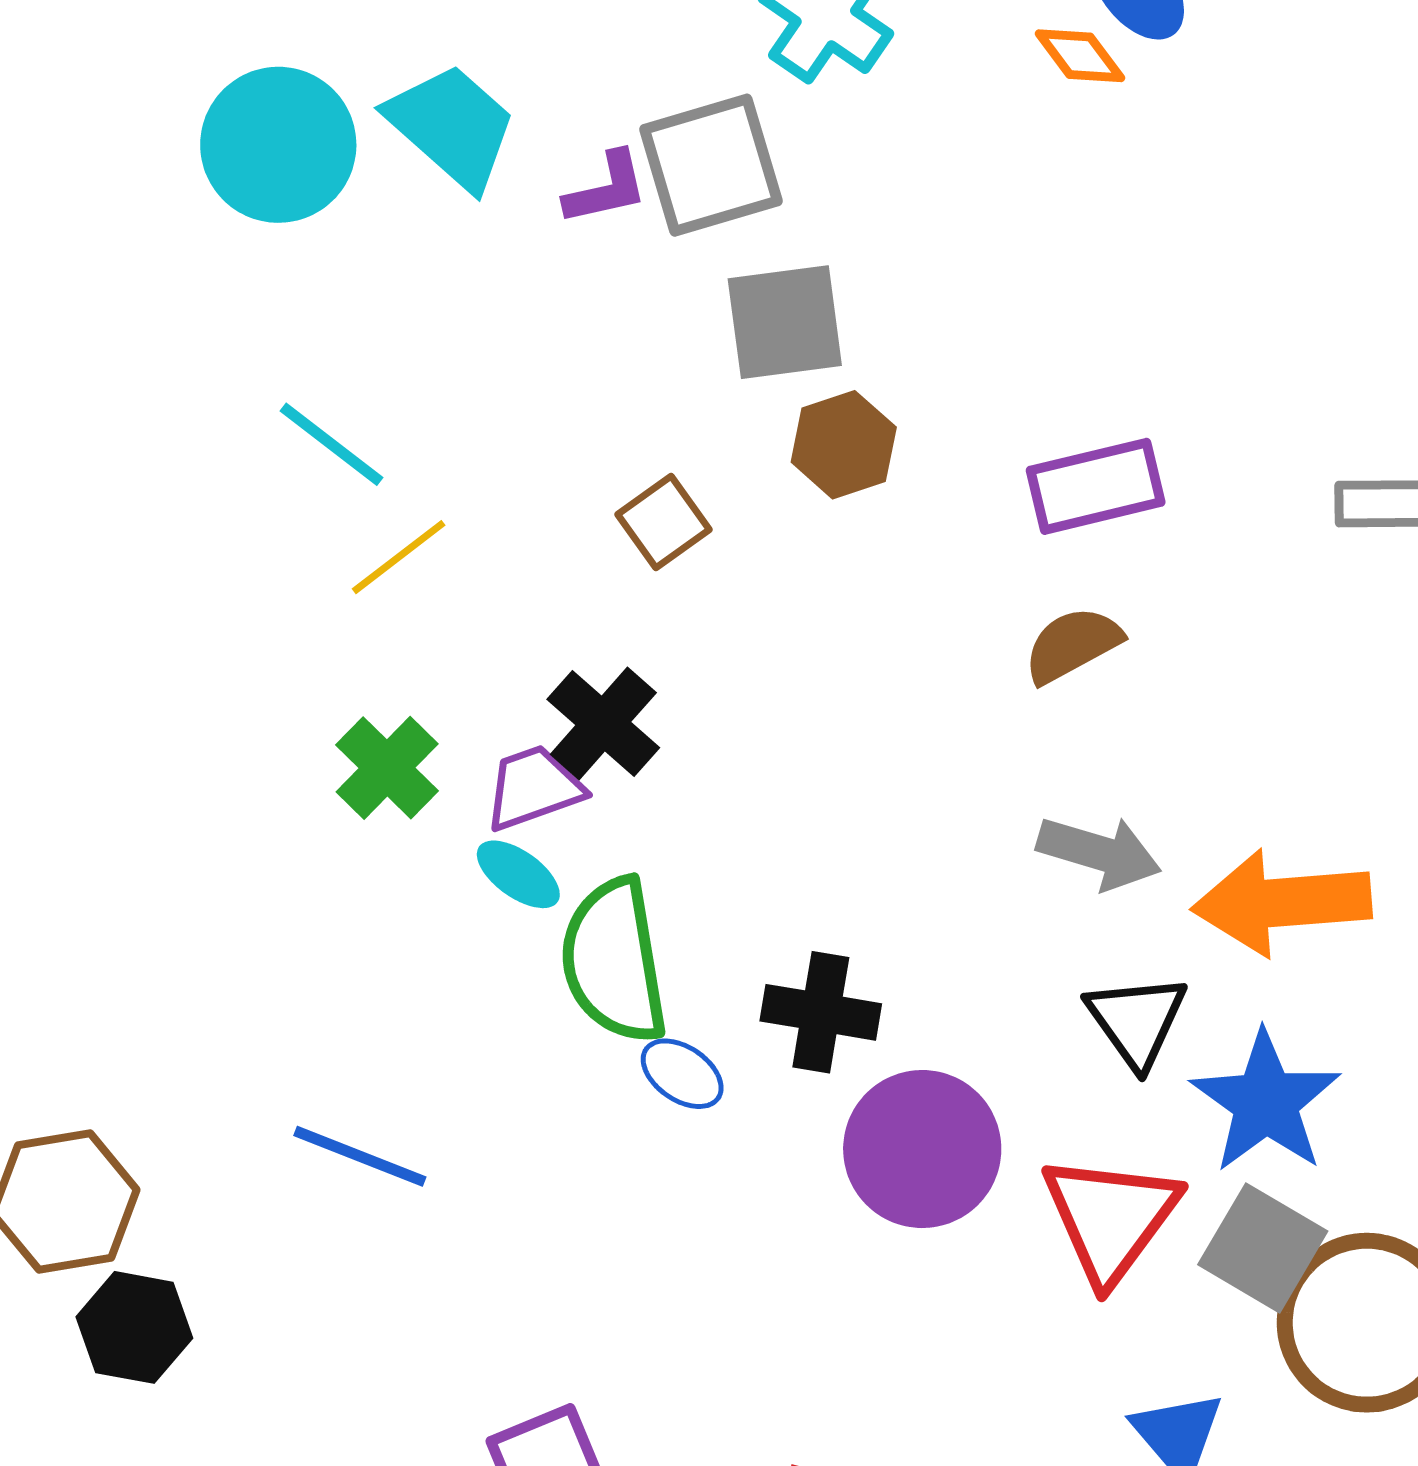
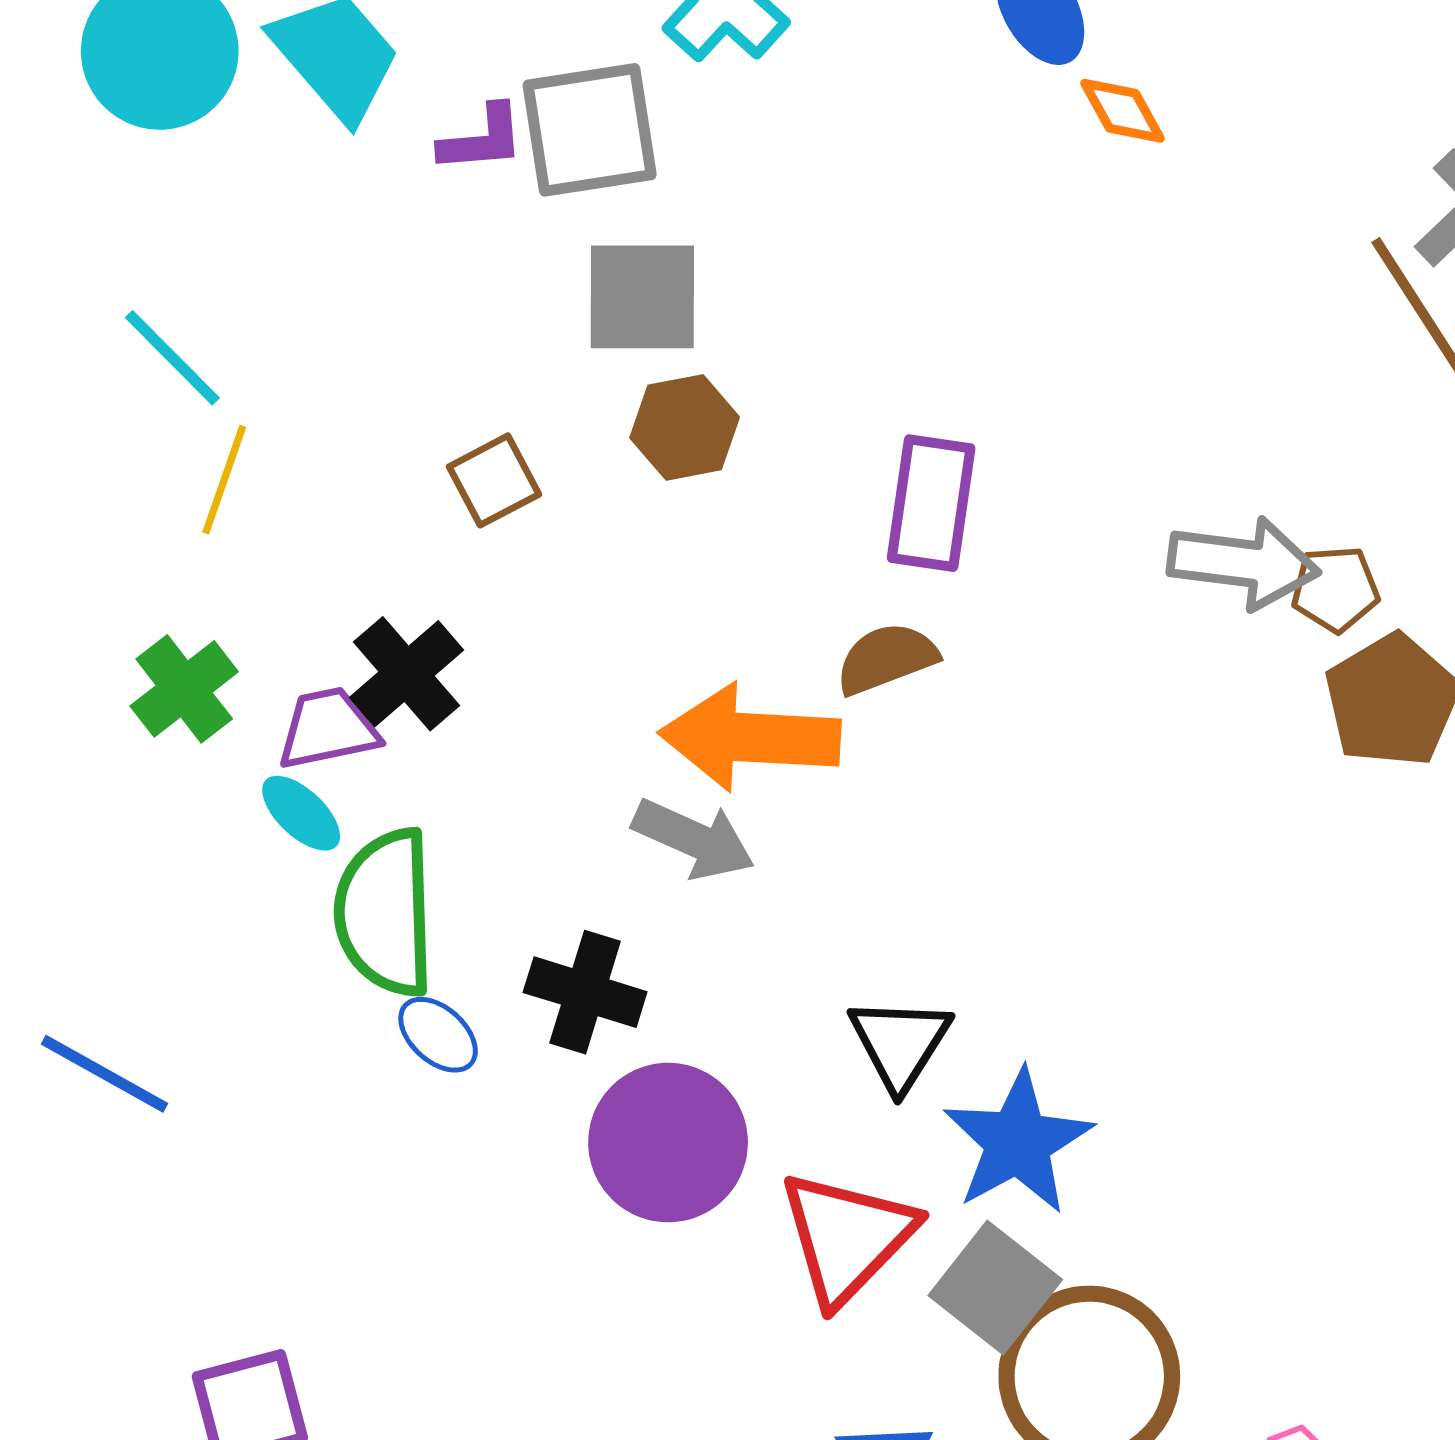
orange diamond: (1080, 56) -> (1122, 111), moved
purple rectangle: (1096, 486) -> (931, 503), turned -76
yellow line: (399, 557) -> (224, 480), turned -41
gray arrow: (1099, 853) -> (694, 839), moved
orange arrow: (1282, 902) -> (750, 738), moved

